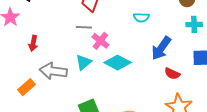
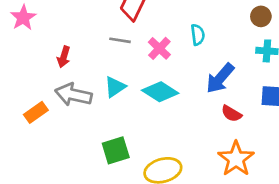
cyan semicircle: (141, 17) -> (198, 35), turned -105
pink cross: (100, 41) -> (159, 48), moved
red arrow: (33, 43) -> (64, 57), moved

